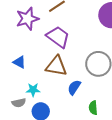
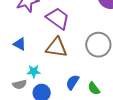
blue semicircle: (74, 87) -> (73, 82), moved
green semicircle: (93, 108) -> (94, 88), turned -32

